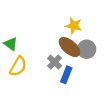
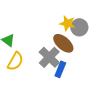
gray circle: (87, 49) -> (79, 27), moved
gray cross: (55, 62) -> (49, 57), size x1.5

